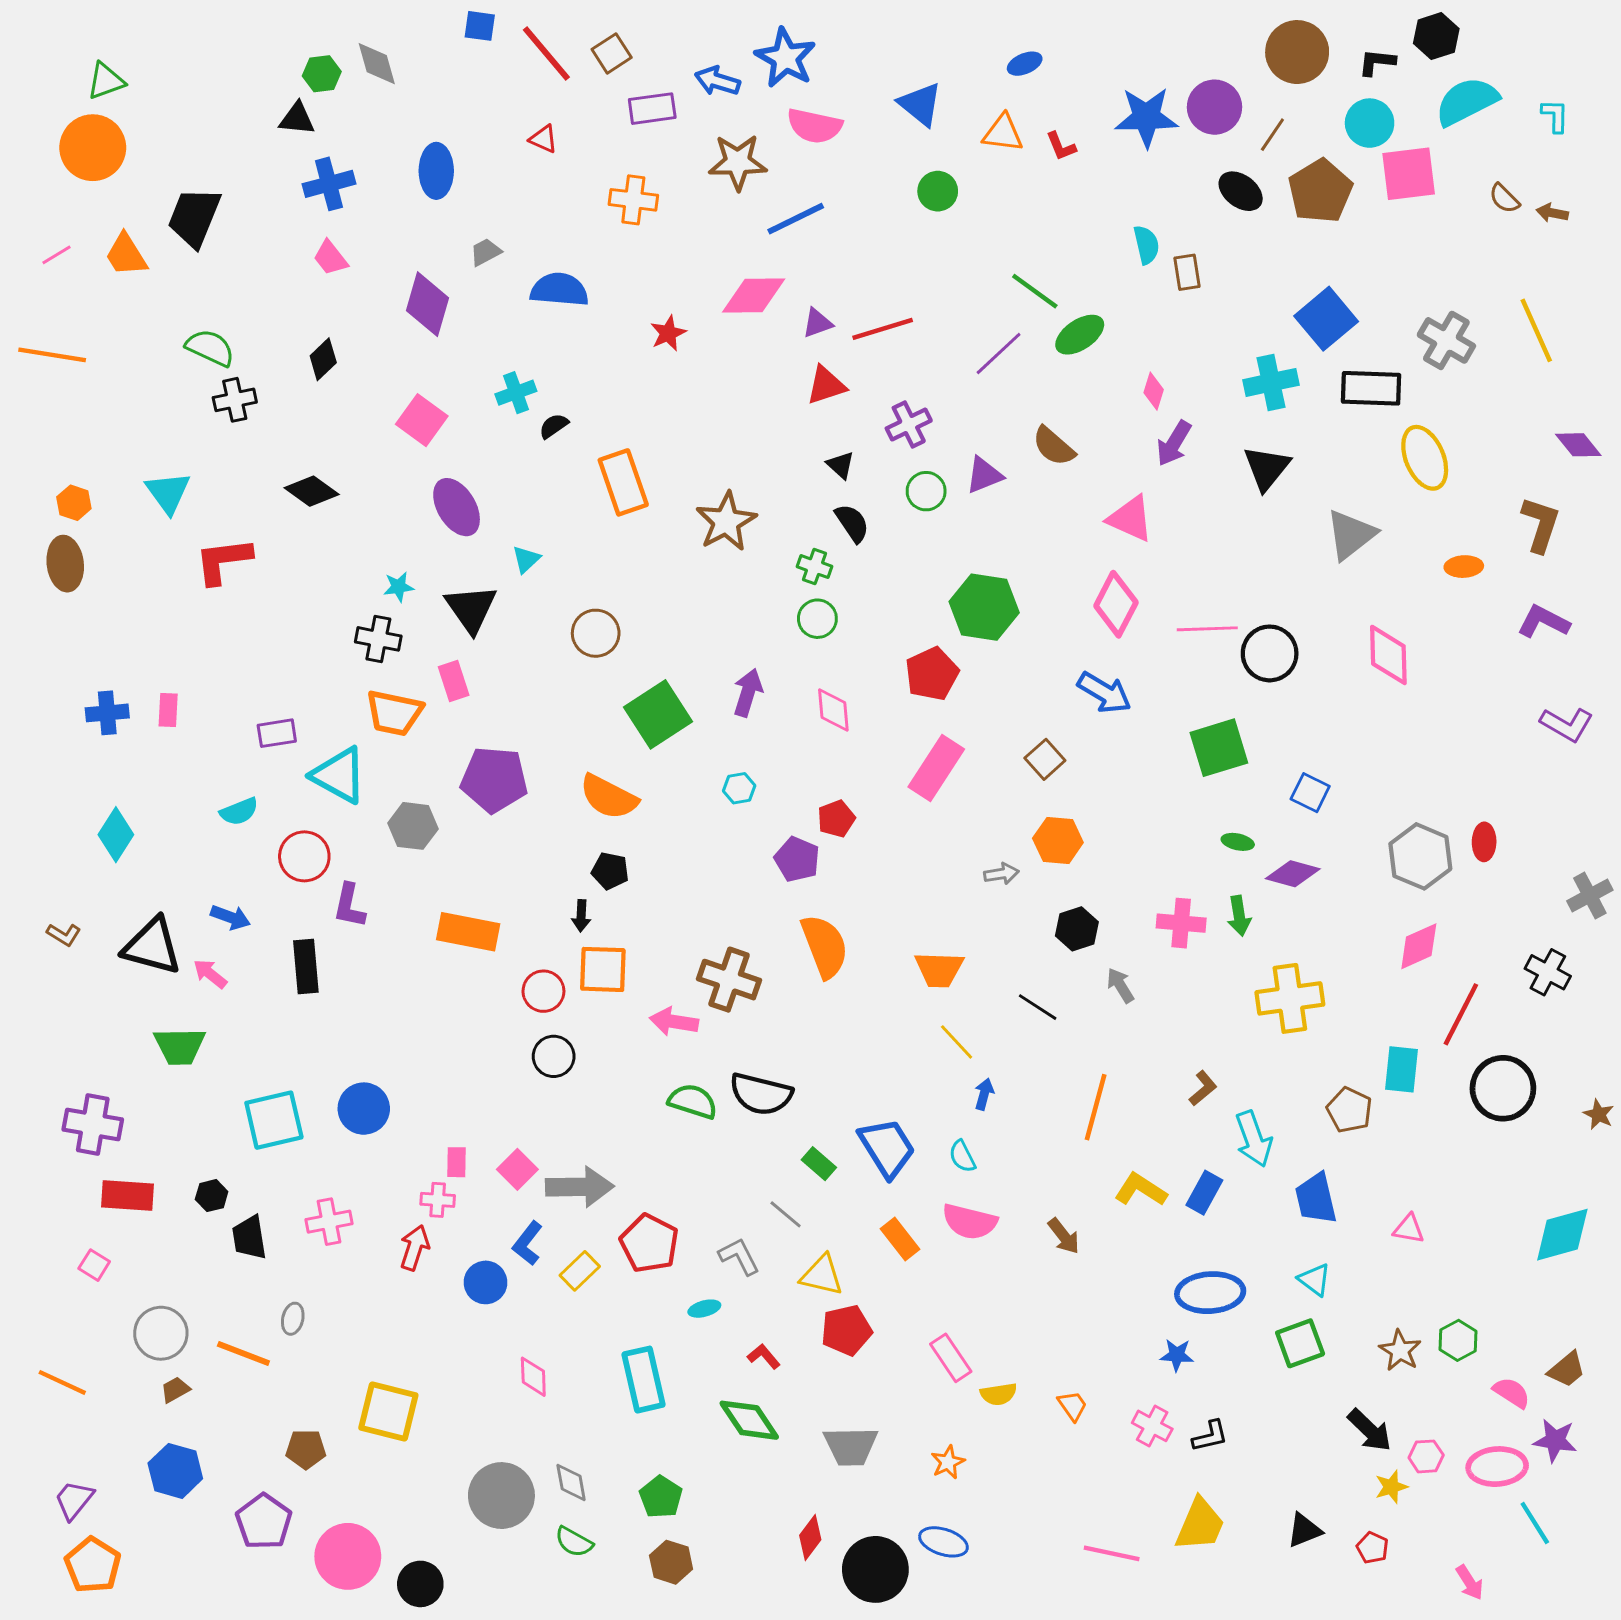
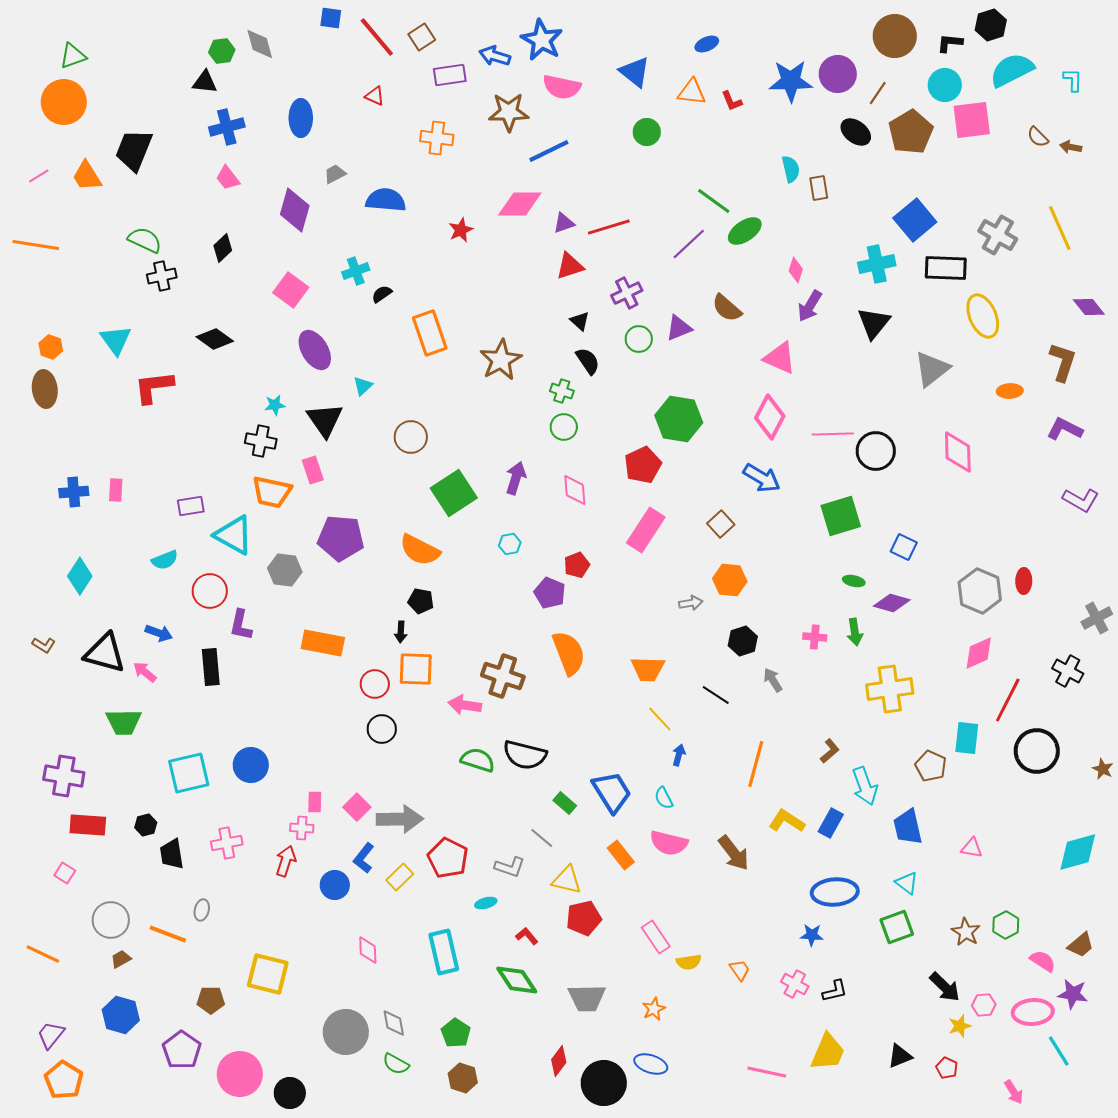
pink cross: (1181, 923) -> (815, 637), size x0.7
brown arrow: (1064, 1236) -> (734, 853), size x1.4
gray L-shape: (739, 1256) -> (510, 867), turned 136

